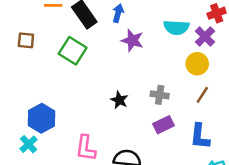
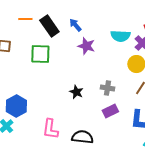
blue arrow: (118, 13) -> (75, 25), turned -56
green square: (73, 51) -> (40, 54), turned -30

